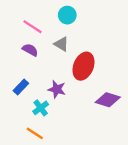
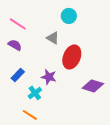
cyan circle: (67, 15) -> (69, 16), moved
pink line: (32, 27) -> (18, 24), moved
purple semicircle: (30, 50) -> (15, 45), moved

